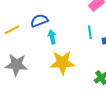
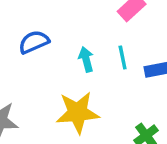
cyan arrow: (52, 37) -> (86, 59), moved

